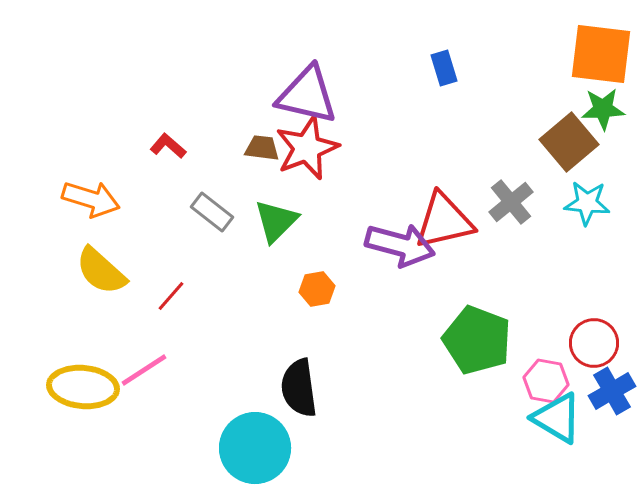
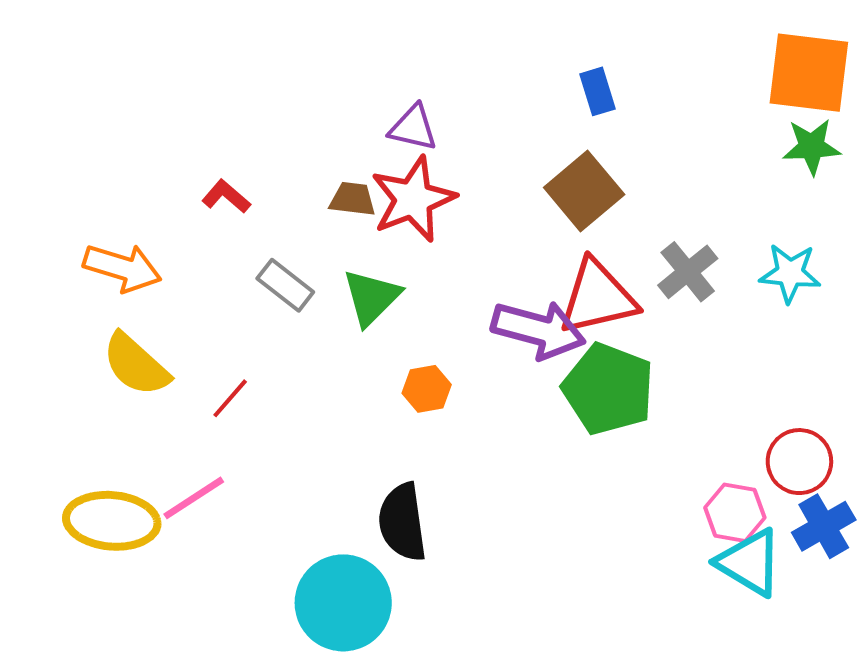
purple triangle: (307, 95) -> (413, 128), size x0.6
brown square: (569, 142) -> (584, 191), moved
green pentagon: (477, 340) -> (608, 389), moved

